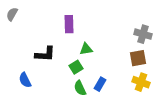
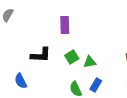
green triangle: (86, 49) -> (90, 62), moved
green square: (76, 67) -> (72, 57), moved

